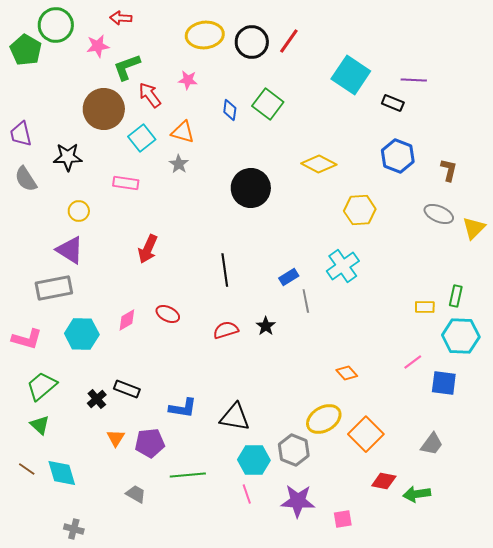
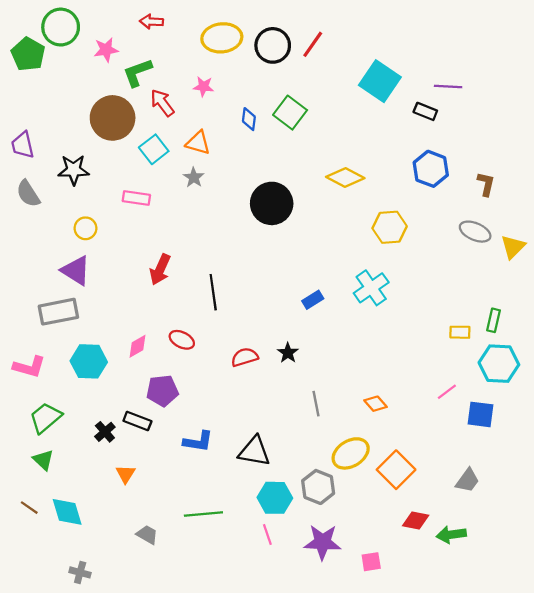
red arrow: (121, 18) -> (152, 22), moved
black line: (225, 270) -> (213, 292), moved
gray line: (306, 301) -> (316, 404), moved
purple pentagon: (150, 443) -> (162, 391), moved

